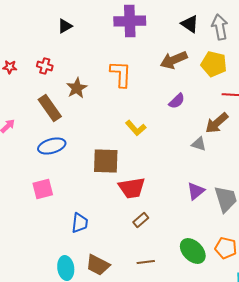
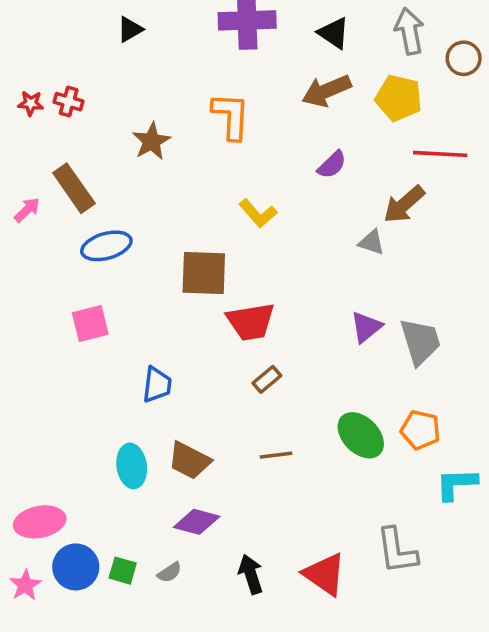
black triangle: (190, 24) -> (334, 33), moved
red cross: (45, 66) -> (69, 102), moved
brown rectangle: (50, 108) -> (74, 188), moved

